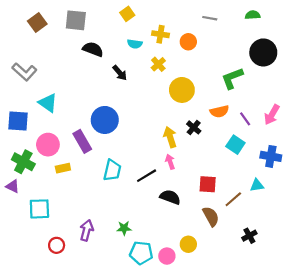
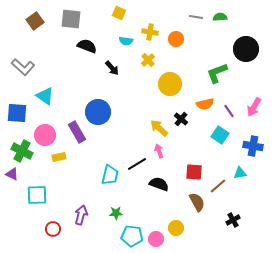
yellow square: (127, 14) -> (119, 13), turned -32
green semicircle: (253, 15) -> (220, 17), moved
yellow arrow: (170, 137) -> (159, 128), turned -30
cyan trapezoid: (112, 170) -> (110, 175), moved

